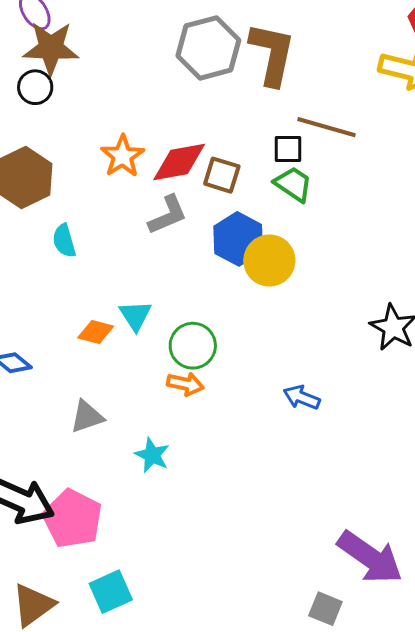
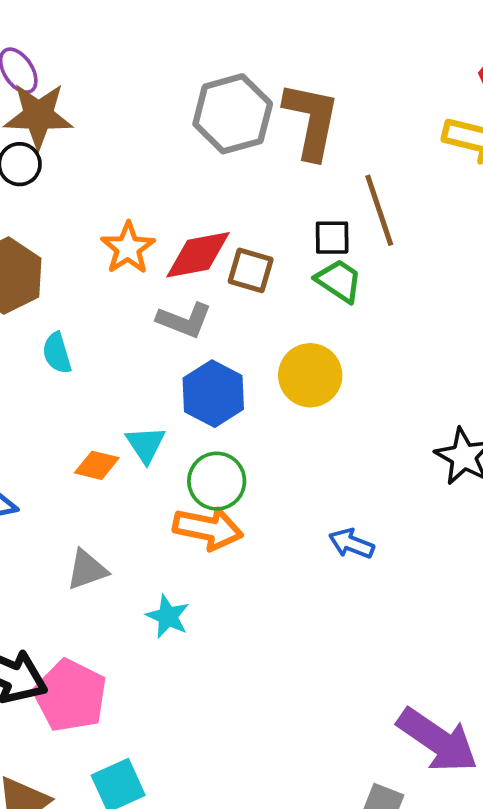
brown line: (326, 127) -> (379, 210), turned 56
gray L-shape: (168, 215) -> (184, 320), turned 45
blue hexagon: (238, 239) -> (213, 394), moved
orange arrow: (185, 384) -> (208, 528), size x1.5

